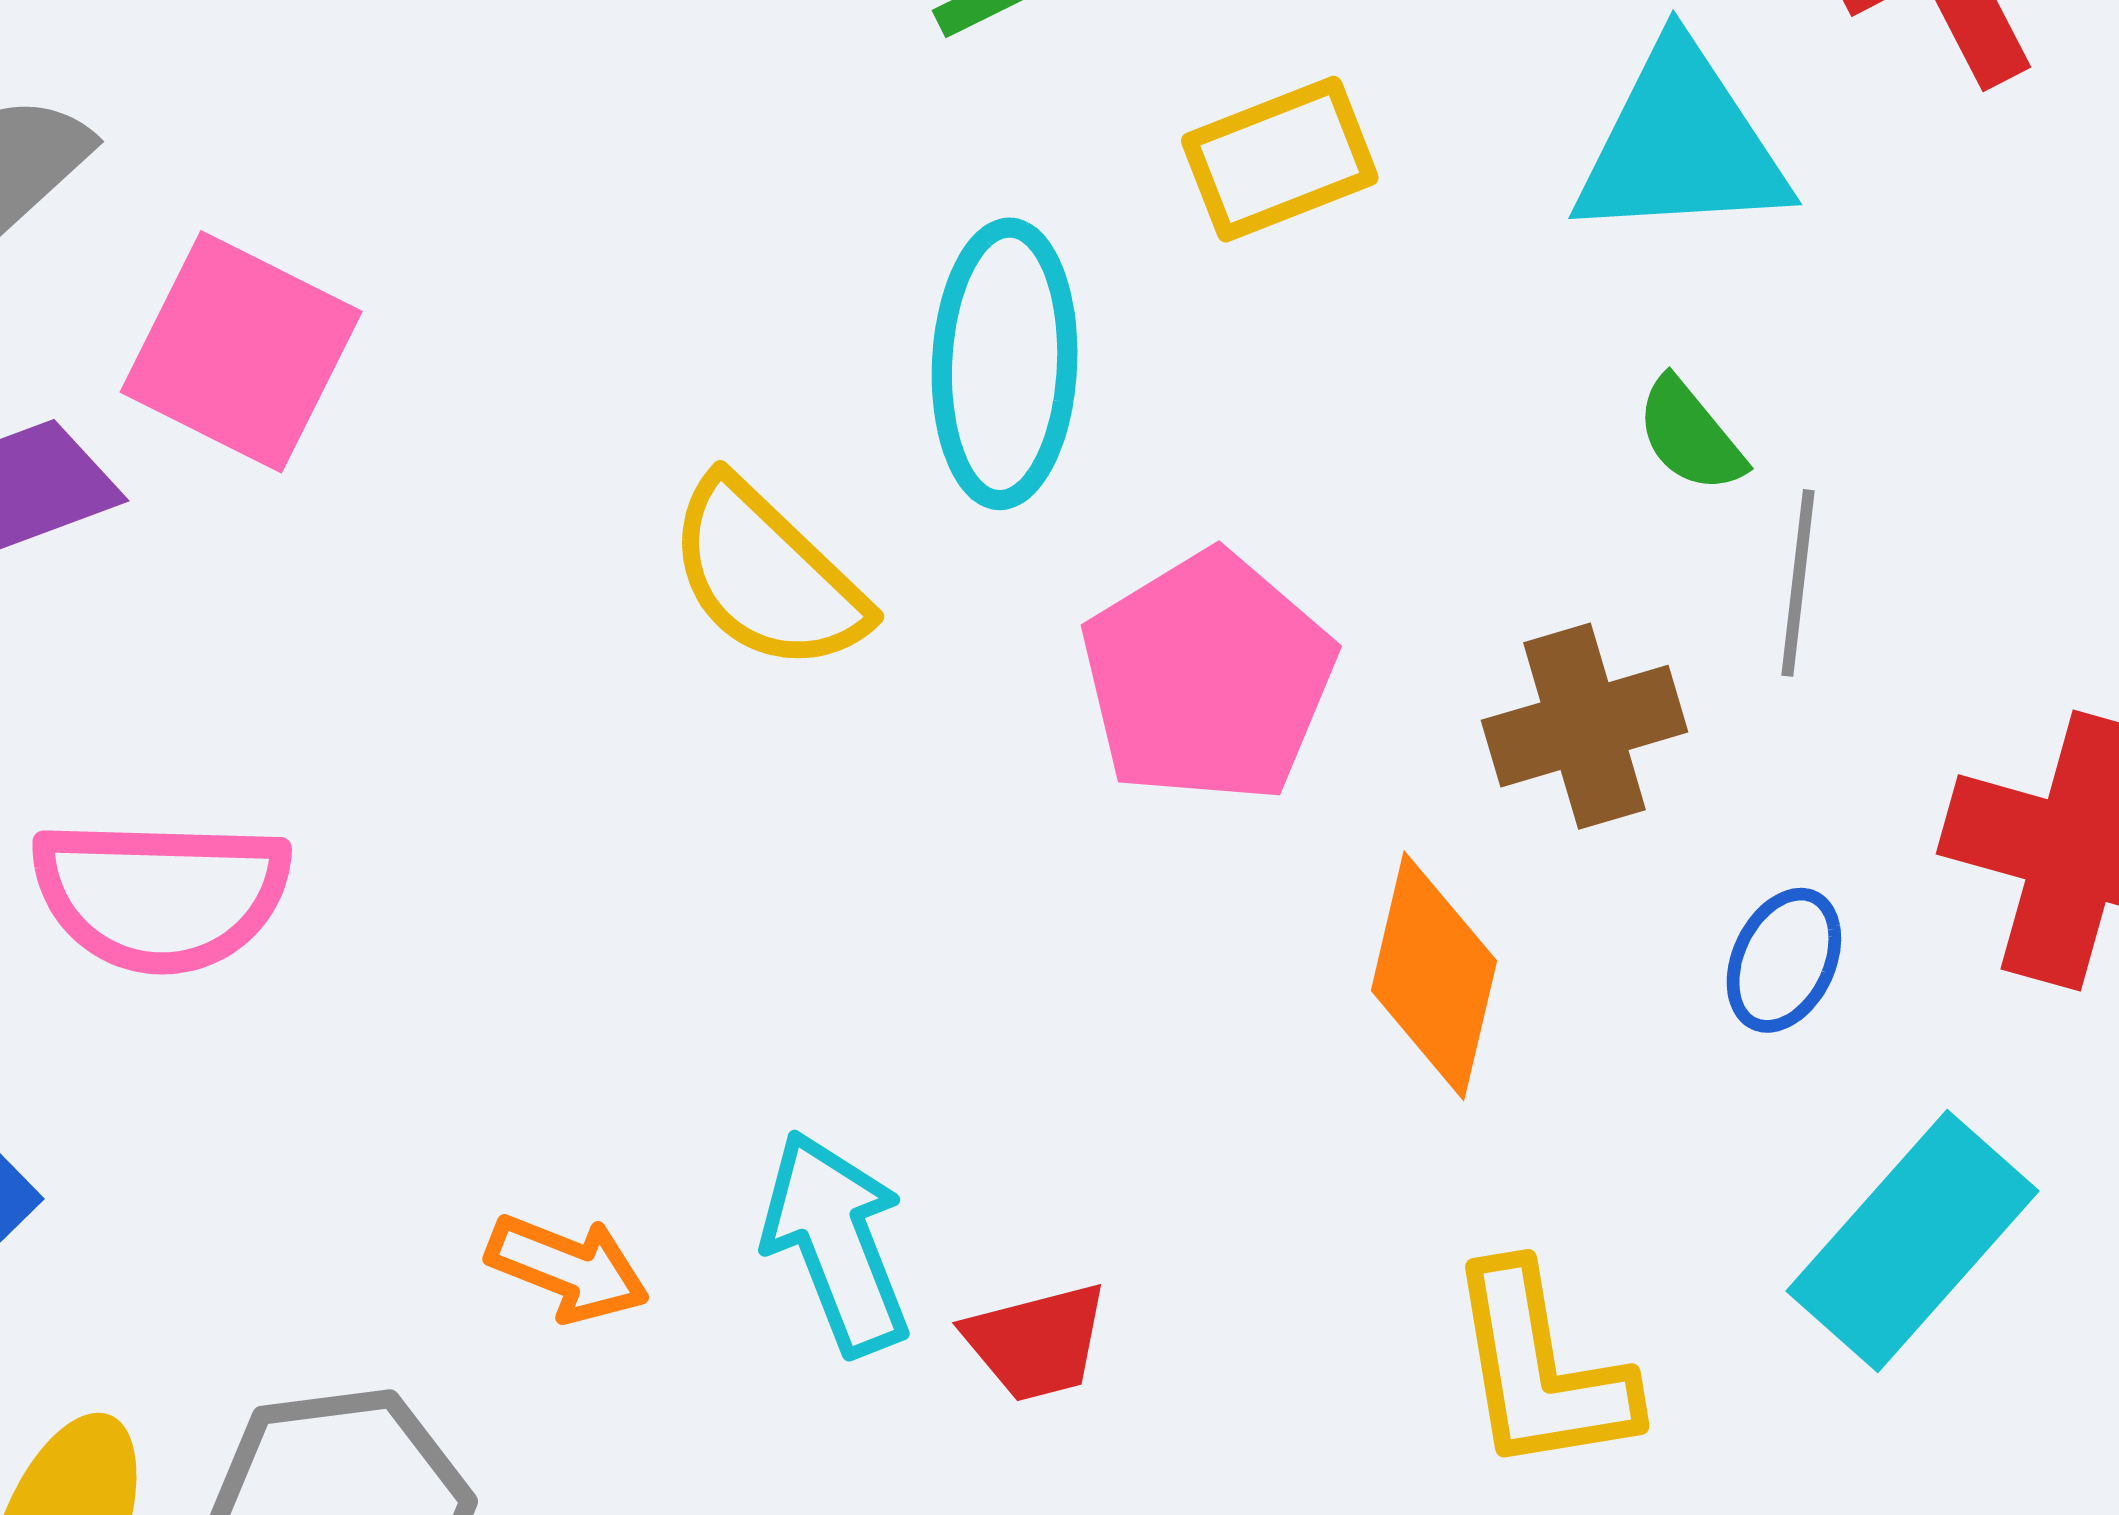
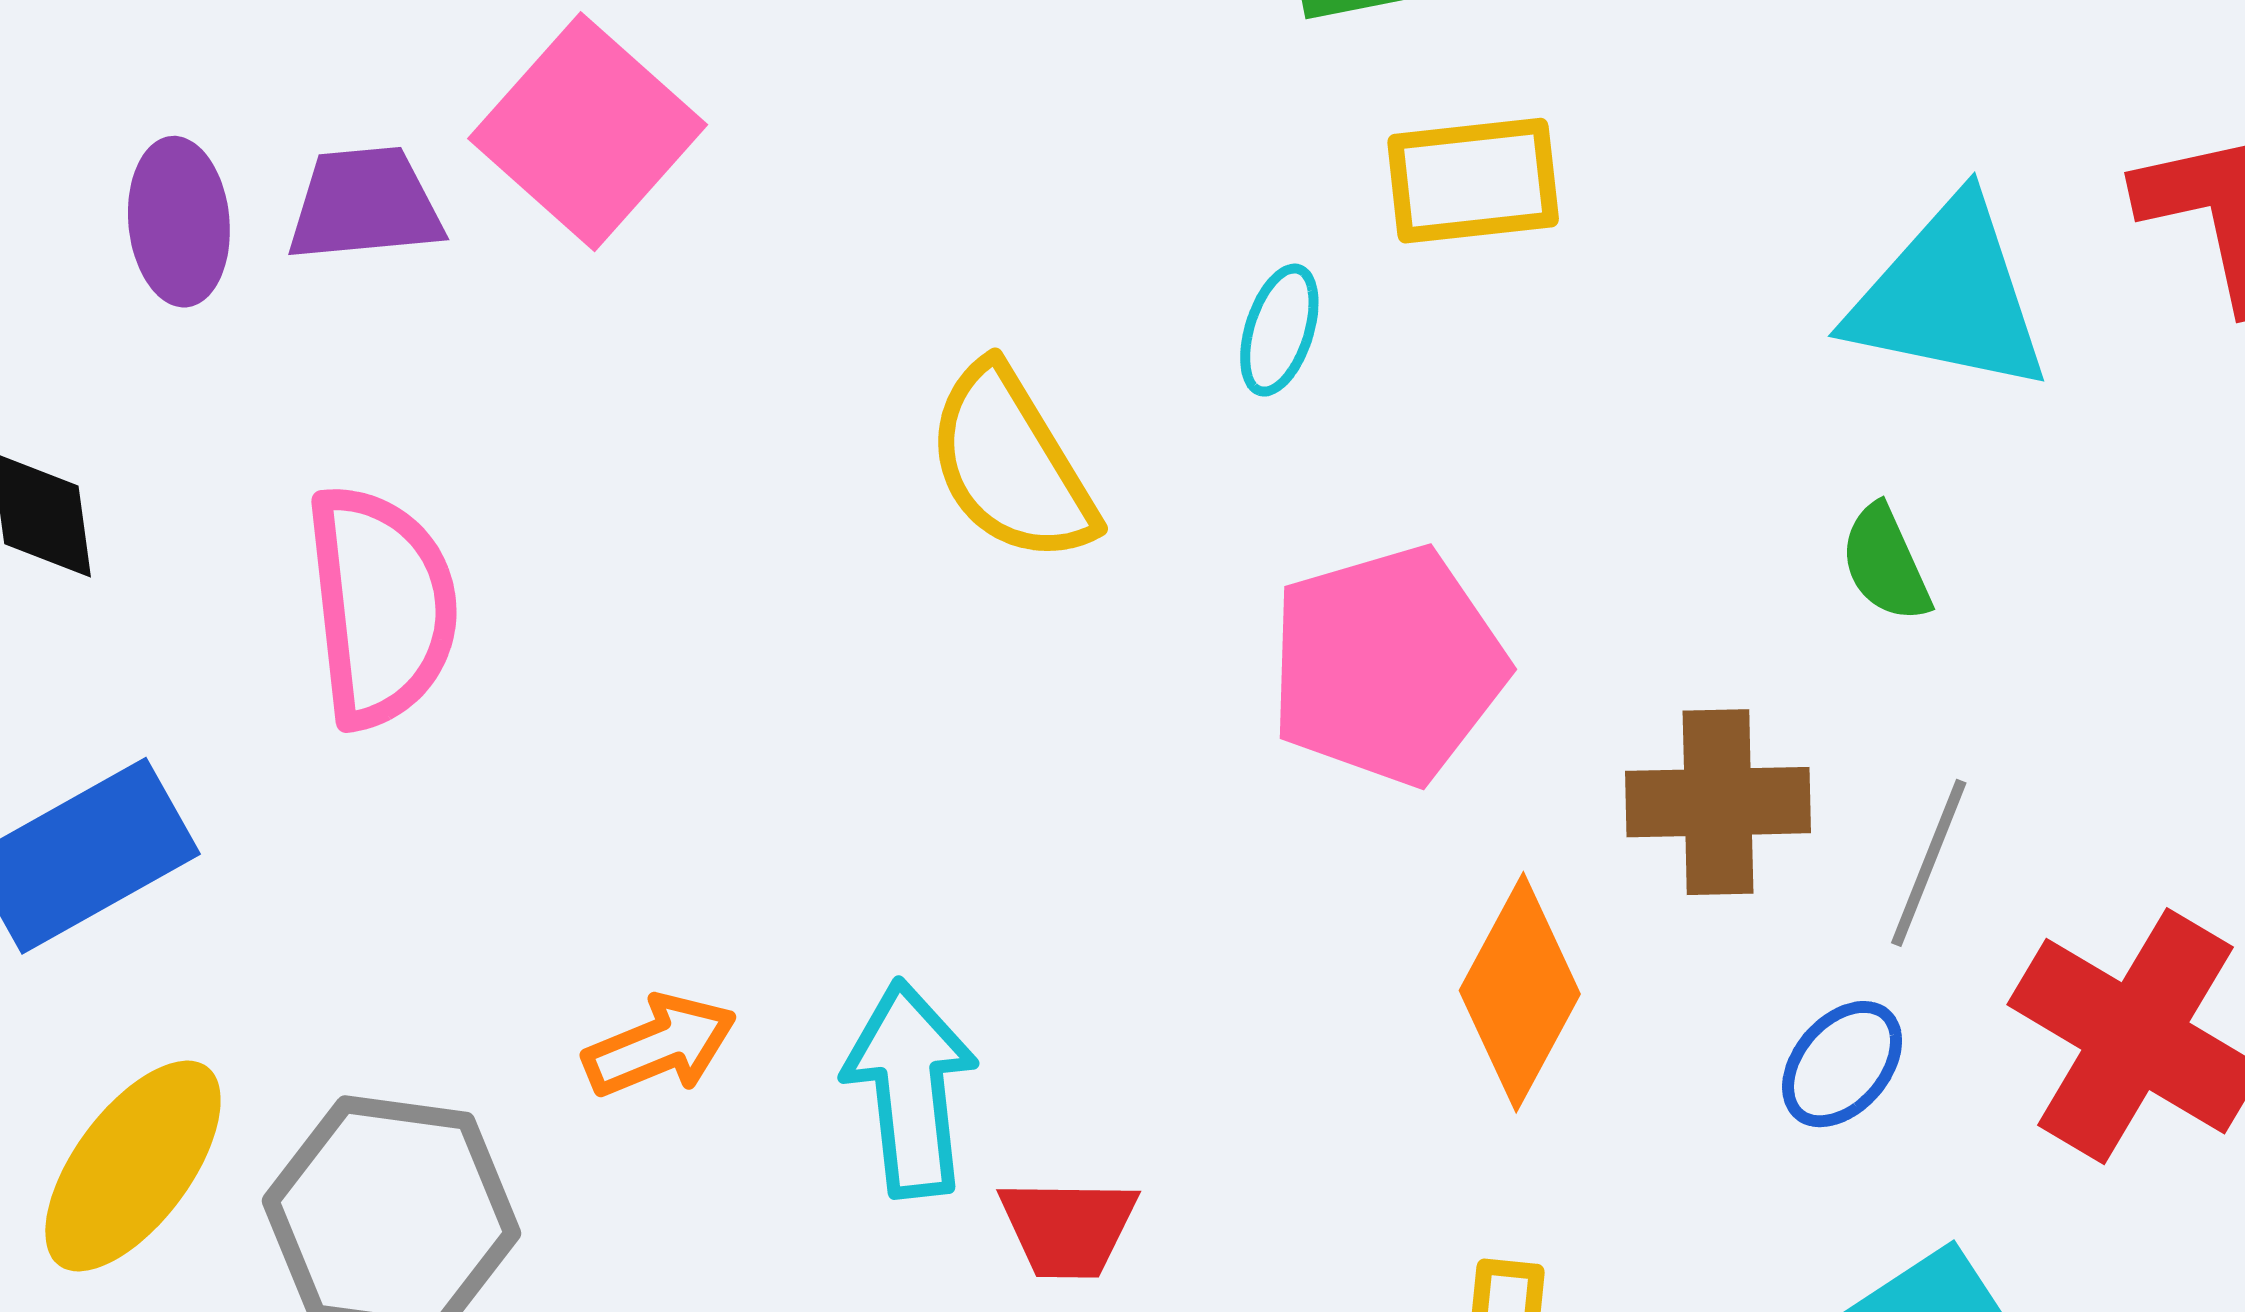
yellow rectangle: (1280, 159) -> (1473, 181), moved
cyan ellipse: (1005, 364) -> (1279, 330), size x0.5
gray line: (1798, 583) -> (1929, 863), moved
pink semicircle: (161, 895) -> (381, 606), turned -113
orange arrow: (568, 1268) -> (660, 1046), turned -59

